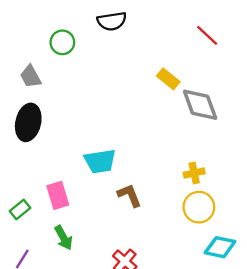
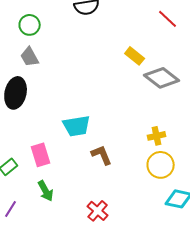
green circle: (62, 42) -> (30, 25), moved
gray trapezoid: (31, 77) -> (30, 57), moved
gray diamond: (200, 105) -> (162, 78), turned -32

